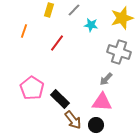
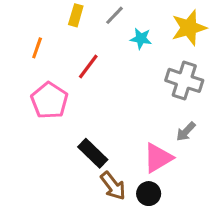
gray arrow: (106, 79) -> (186, 132), moved
pink pentagon: (32, 88) -> (49, 101), moved
pink triangle: (102, 102) -> (158, 158), turned -35

